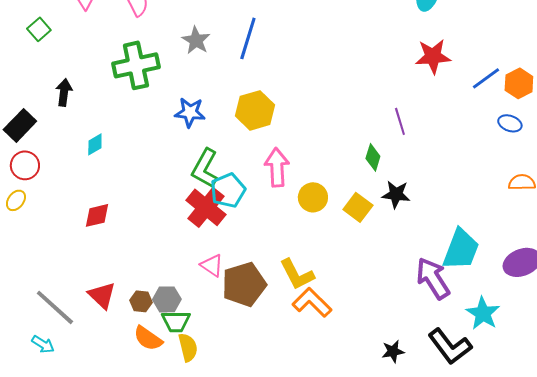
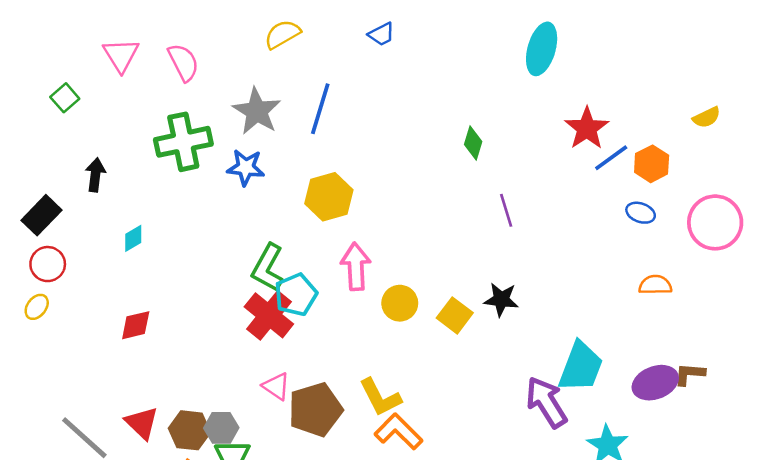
gray star: (196, 40) -> (257, 111), size x1.4
red star: (433, 56) -> (587, 128), moved, turned -30
blue star: (190, 112) -> (246, 167), moved
green diamond: (373, 157) -> (473, 143), moved
brown hexagon: (141, 301) -> (189, 430), size x1.5

